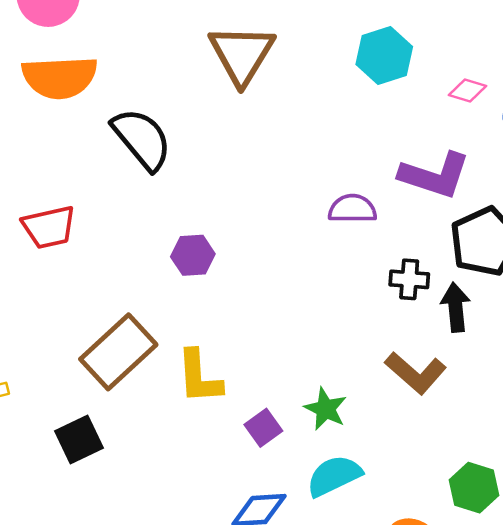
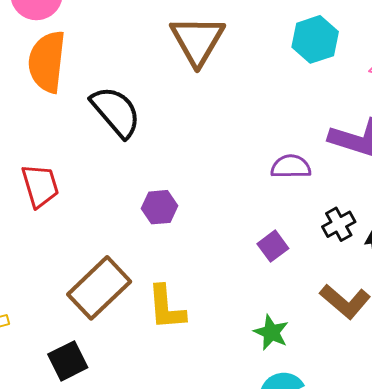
orange semicircle: (60, 77) -> (47, 62), turned 100
red trapezoid: (49, 227) -> (40, 186), turned -93
black cross: (409, 279) -> (339, 224), turned -32
purple square: (263, 428) -> (273, 246), moved

